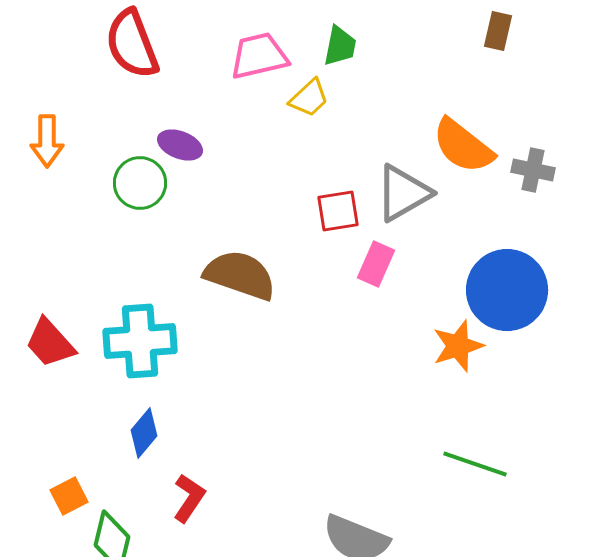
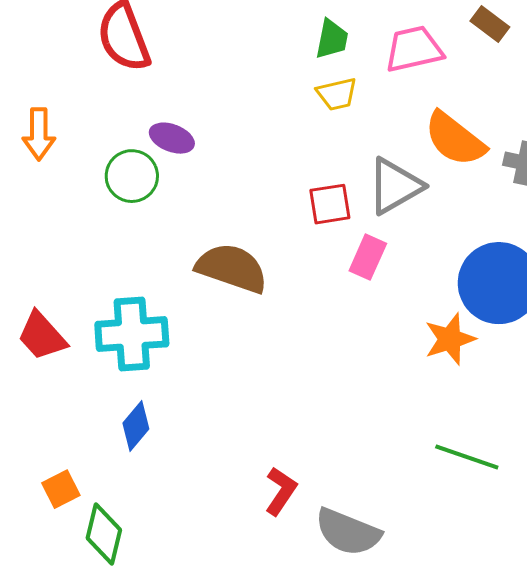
brown rectangle: (498, 31) -> (490, 24), turned -66
pink trapezoid: (259, 56) -> (414, 49), moved
yellow trapezoid: (309, 98) -> (337, 94), moved, turned 30
red L-shape: (189, 498) -> (281, 491), moved

